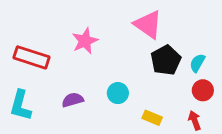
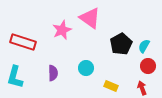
pink triangle: (148, 25) -> (90, 18), moved
purple semicircle: (73, 100) -> (53, 73), turned 105

